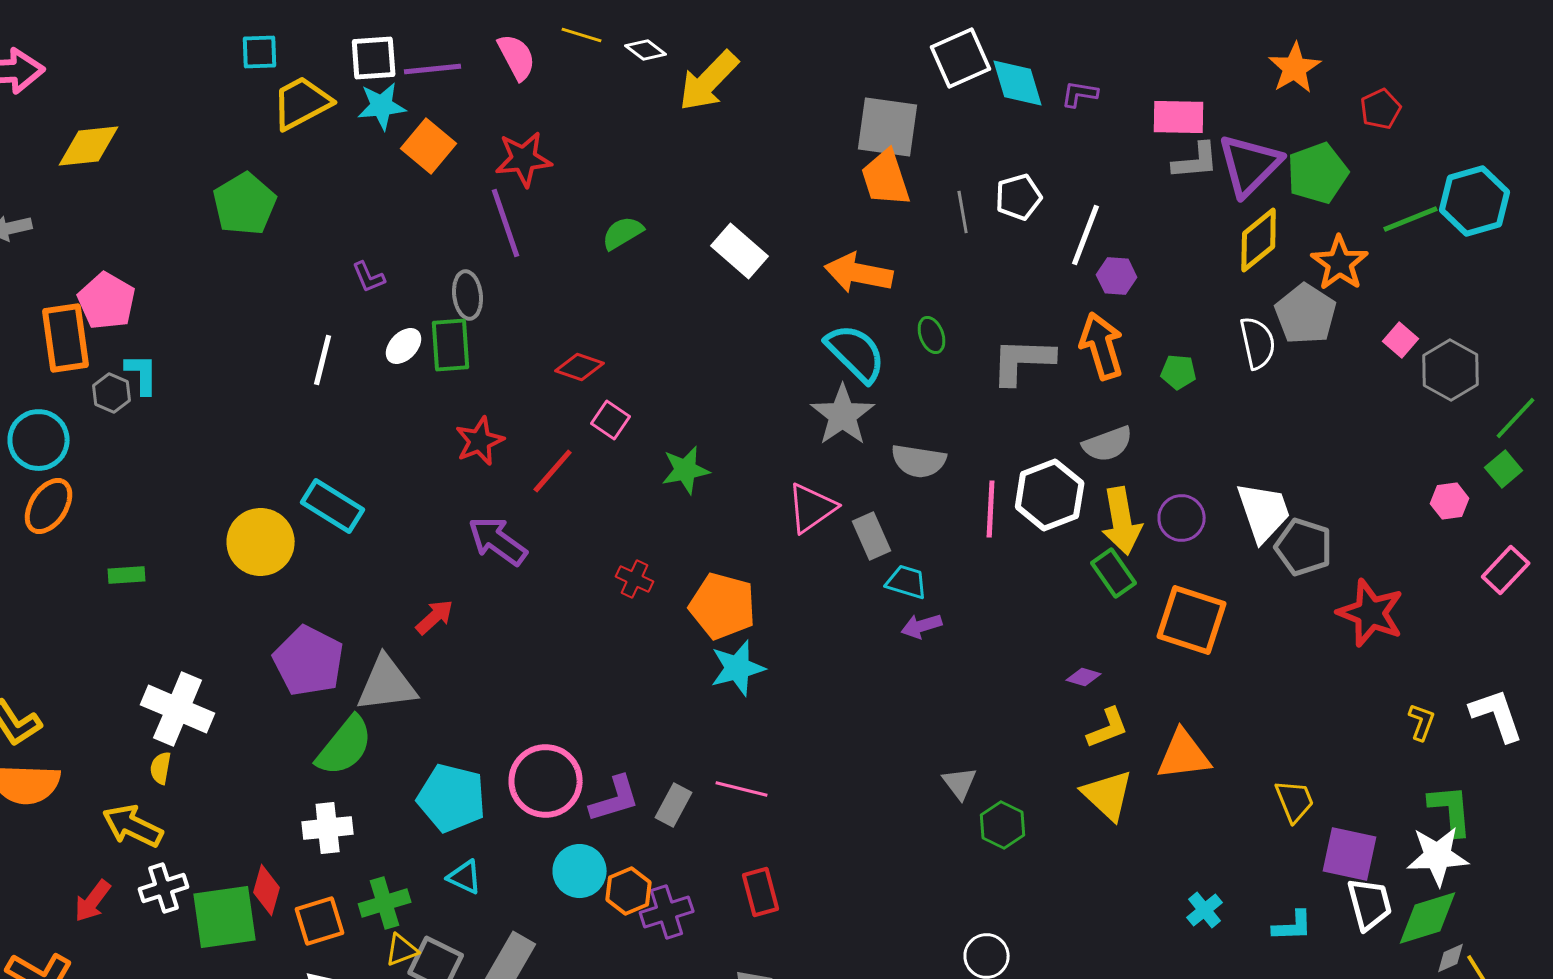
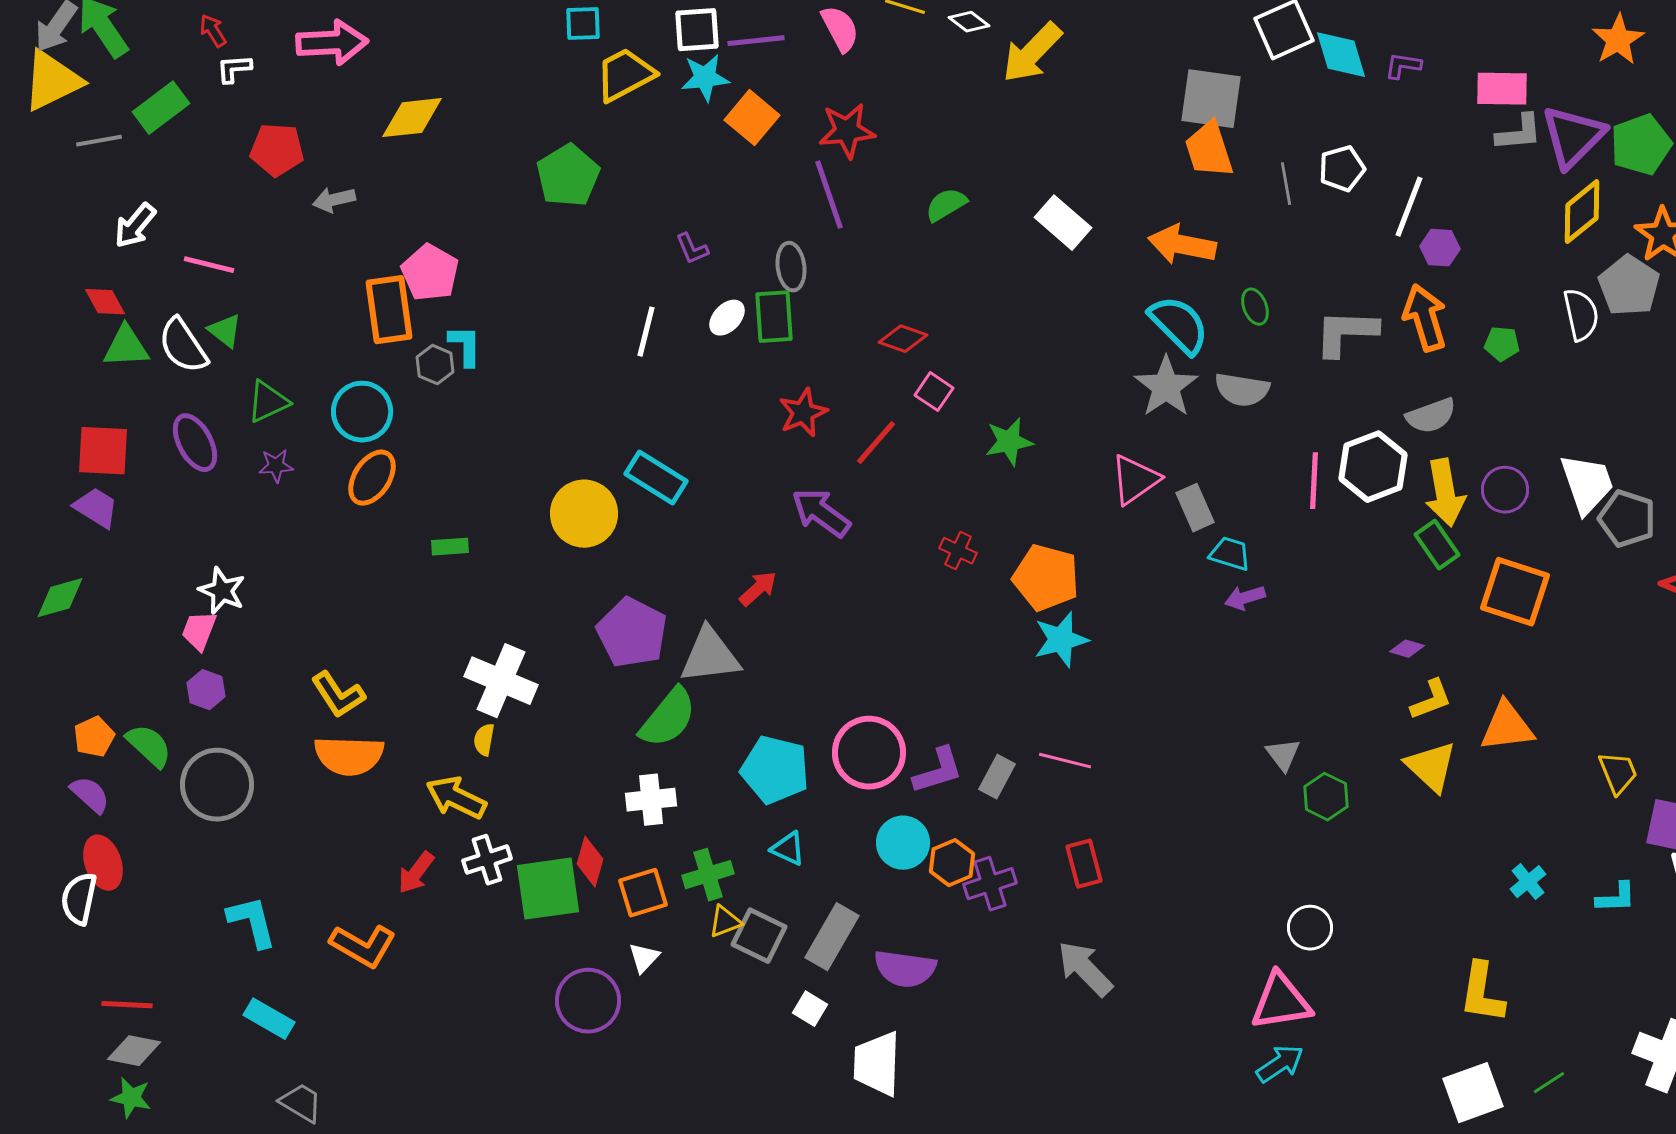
gray semicircle: (919, 461) -> (1242, 390), moved

